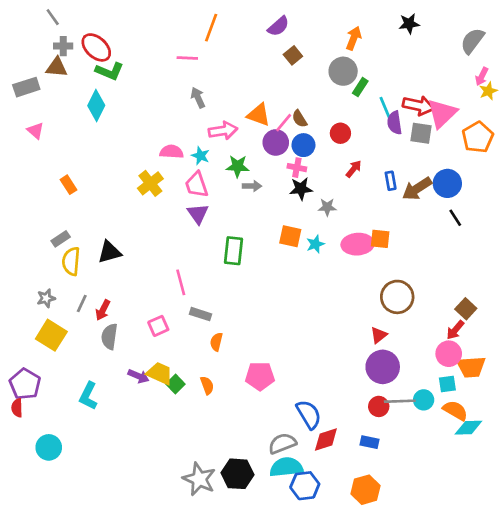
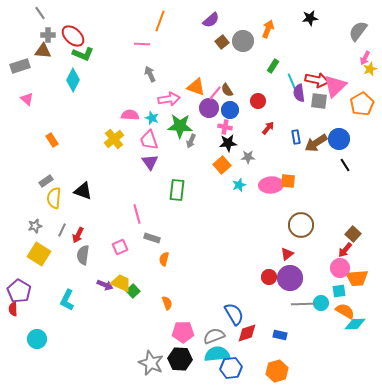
gray circle: (343, 71) -> (243, 41), moved
green star: (237, 166) -> (180, 126), size x1.4
gray arrow: (252, 186) -> (191, 141), turned 112
orange square: (290, 236) -> (222, 165), moved, turned 36
black triangle: (109, 252) -> (83, 191), turned 36
pink pentagon: (260, 376) -> (183, 332), moved
orange semicircle: (207, 385) -> (167, 303), moved
red circle: (379, 406) -> (269, 277), moved

